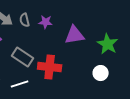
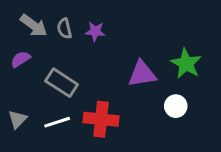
purple triangle: (75, 35) -> (142, 74), moved
red cross: (50, 67) -> (101, 119), moved

